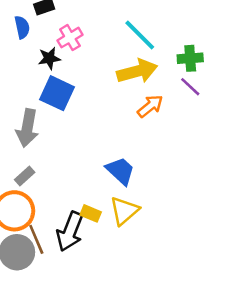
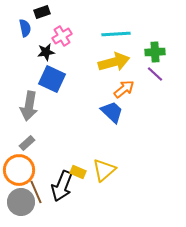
cyan line: (140, 35) -> (116, 34), turned -48
blue trapezoid: (120, 171) -> (112, 112), moved

